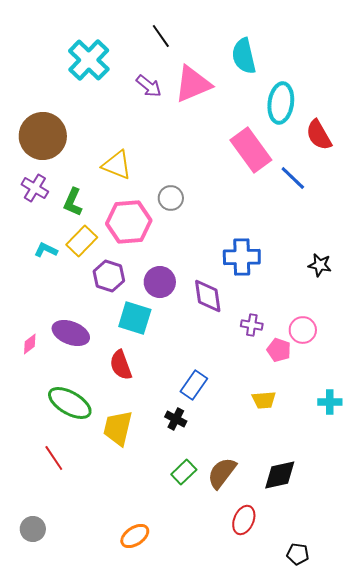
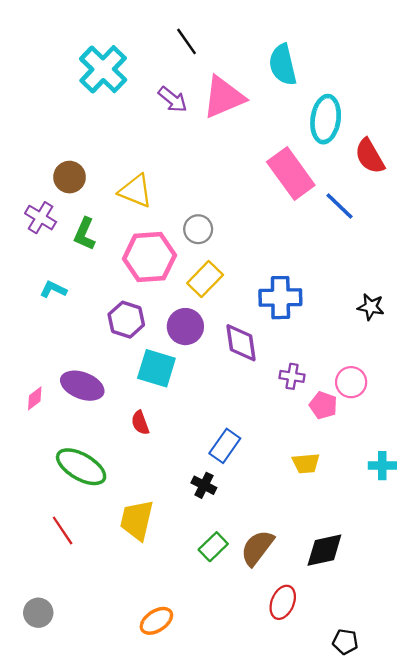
brown circle: (43, 136) -> (70, 177), moved, size x0.6
yellow rectangle: (82, 241) -> (205, 279), moved
red semicircle: (121, 365) -> (140, 423), size x0.7
yellow trapezoid: (118, 428) -> (137, 520), moved

